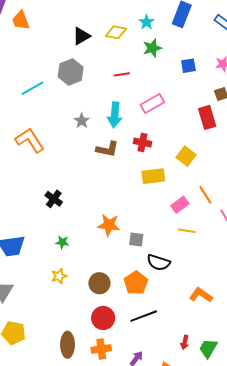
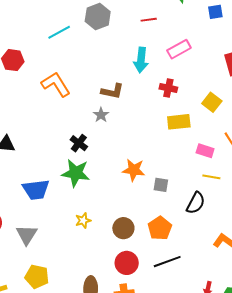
gray star: (82, 121) -> (101, 115), moved
brown L-shape: (107, 149) -> (112, 91), moved
pink rectangle: (180, 205) -> (205, 151), turned 54
green star: (62, 242) -> (76, 173), moved, size x2.0
black semicircle: (159, 262) -> (196, 203), moved, turned -80

